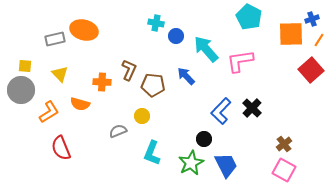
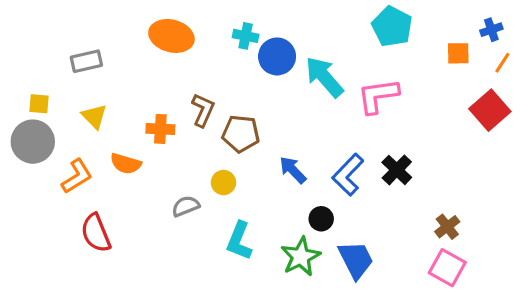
orange ellipse: (84, 30) -> (171, 36), moved
orange square: (291, 34) -> (458, 53), size x0.6
blue circle: (176, 36) -> (277, 56), size x1.5
blue arrow: (186, 76) -> (293, 170), moved

